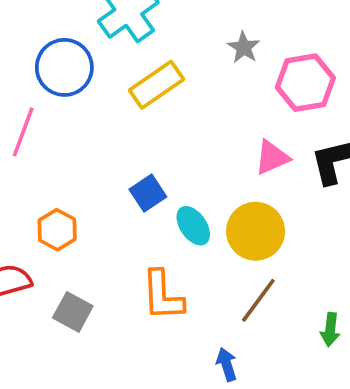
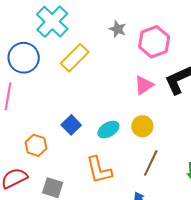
blue square: (148, 193) -> (71, 125), moved
cyan ellipse: (193, 226) -> (108, 130), turned -75
yellow circle: (256, 231) -> (142, 126), size x0.7

